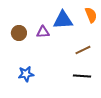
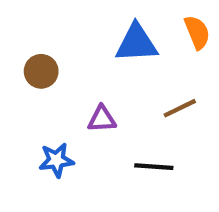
purple triangle: (43, 32) -> (102, 119), moved
black line: (82, 76) -> (154, 167), moved

